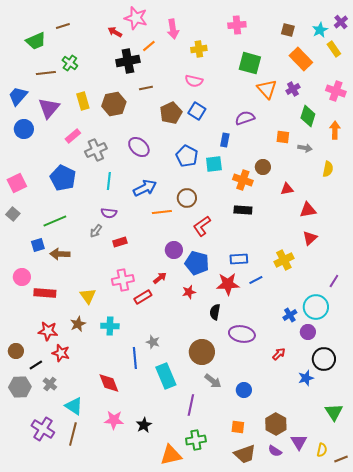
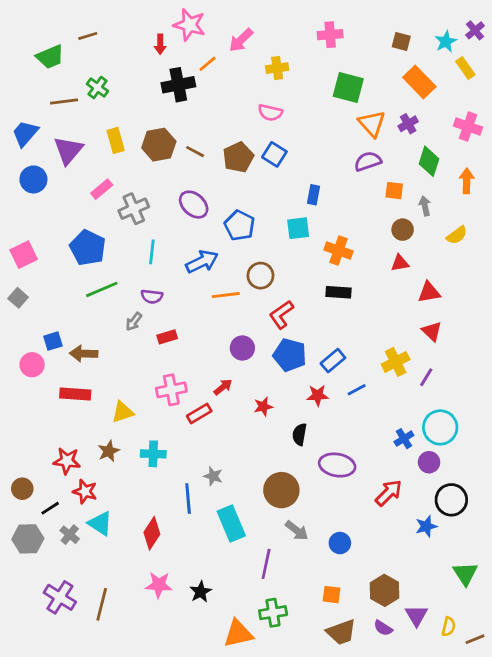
pink arrow: (173, 29) -> (241, 40), turned 54
red arrow: (115, 32) -> (160, 44), turned -120
brown line: (146, 88) -> (195, 152), moved, turned 40
purple semicircle: (245, 118) -> (368, 161), moved
gray arrow: (305, 148) -> (425, 206), turned -112
blue pentagon: (187, 156) -> (240, 225), moved
brown circle: (263, 167) -> (403, 230), moved
yellow semicircle: (328, 169) -> (457, 235), turned 42
green line: (55, 221) -> (102, 289), moved
red triangle: (310, 238) -> (432, 331), turned -35
blue rectangle: (239, 259) -> (333, 361), turned -36
blue pentagon: (197, 263) -> (290, 355), moved
pink circle: (22, 277) -> (32, 365), moved
purple line: (334, 281) -> (426, 377), moved
red star: (228, 284) -> (318, 395), size x0.7
red rectangle: (45, 293) -> (75, 394), moved
yellow triangle: (88, 296) -> (123, 412), turned 48
red arrow: (279, 354) -> (389, 493), size x1.5
red diamond: (109, 383) -> (152, 533), turned 55
cyan triangle: (74, 406) -> (100, 524), moved

